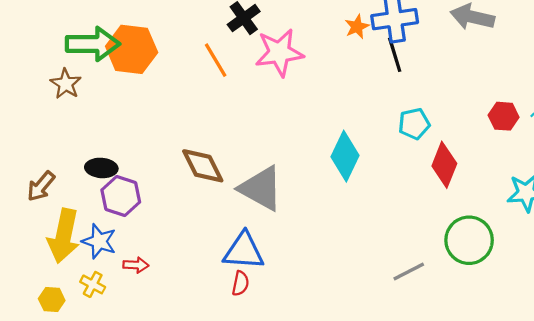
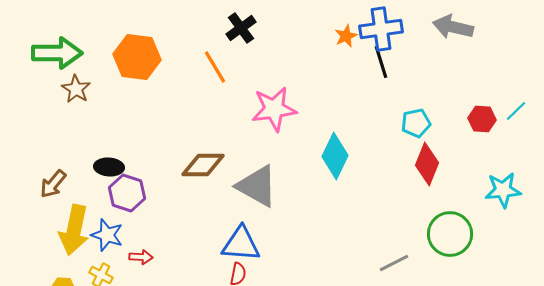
green arrow: (93, 44) -> (57, 53), moved
pink star: (279, 53) -> (274, 109), moved
cyan pentagon: (414, 124) -> (416, 123), moved
brown diamond: (203, 166) -> (203, 165), turned -63

